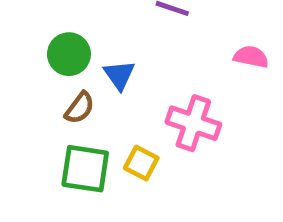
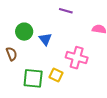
brown semicircle: (80, 108) -> (12, 54), moved, turned -56

